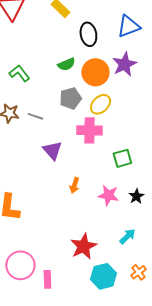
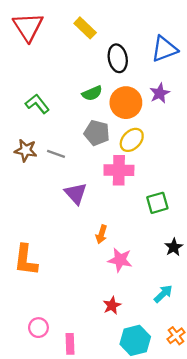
purple star: (124, 64) -> (160, 93), size x0.7
gray pentagon: (70, 98) -> (97, 133), turned 30
pink star: (108, 195) -> (120, 260), moved
red star: (83, 246) -> (112, 305), size x0.6
pink circle: (20, 265) -> (38, 328), size x0.6

